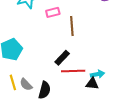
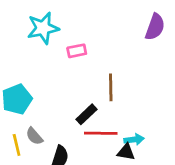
brown line: (72, 26) -> (111, 87), moved
gray semicircle: (26, 84) -> (34, 136), moved

